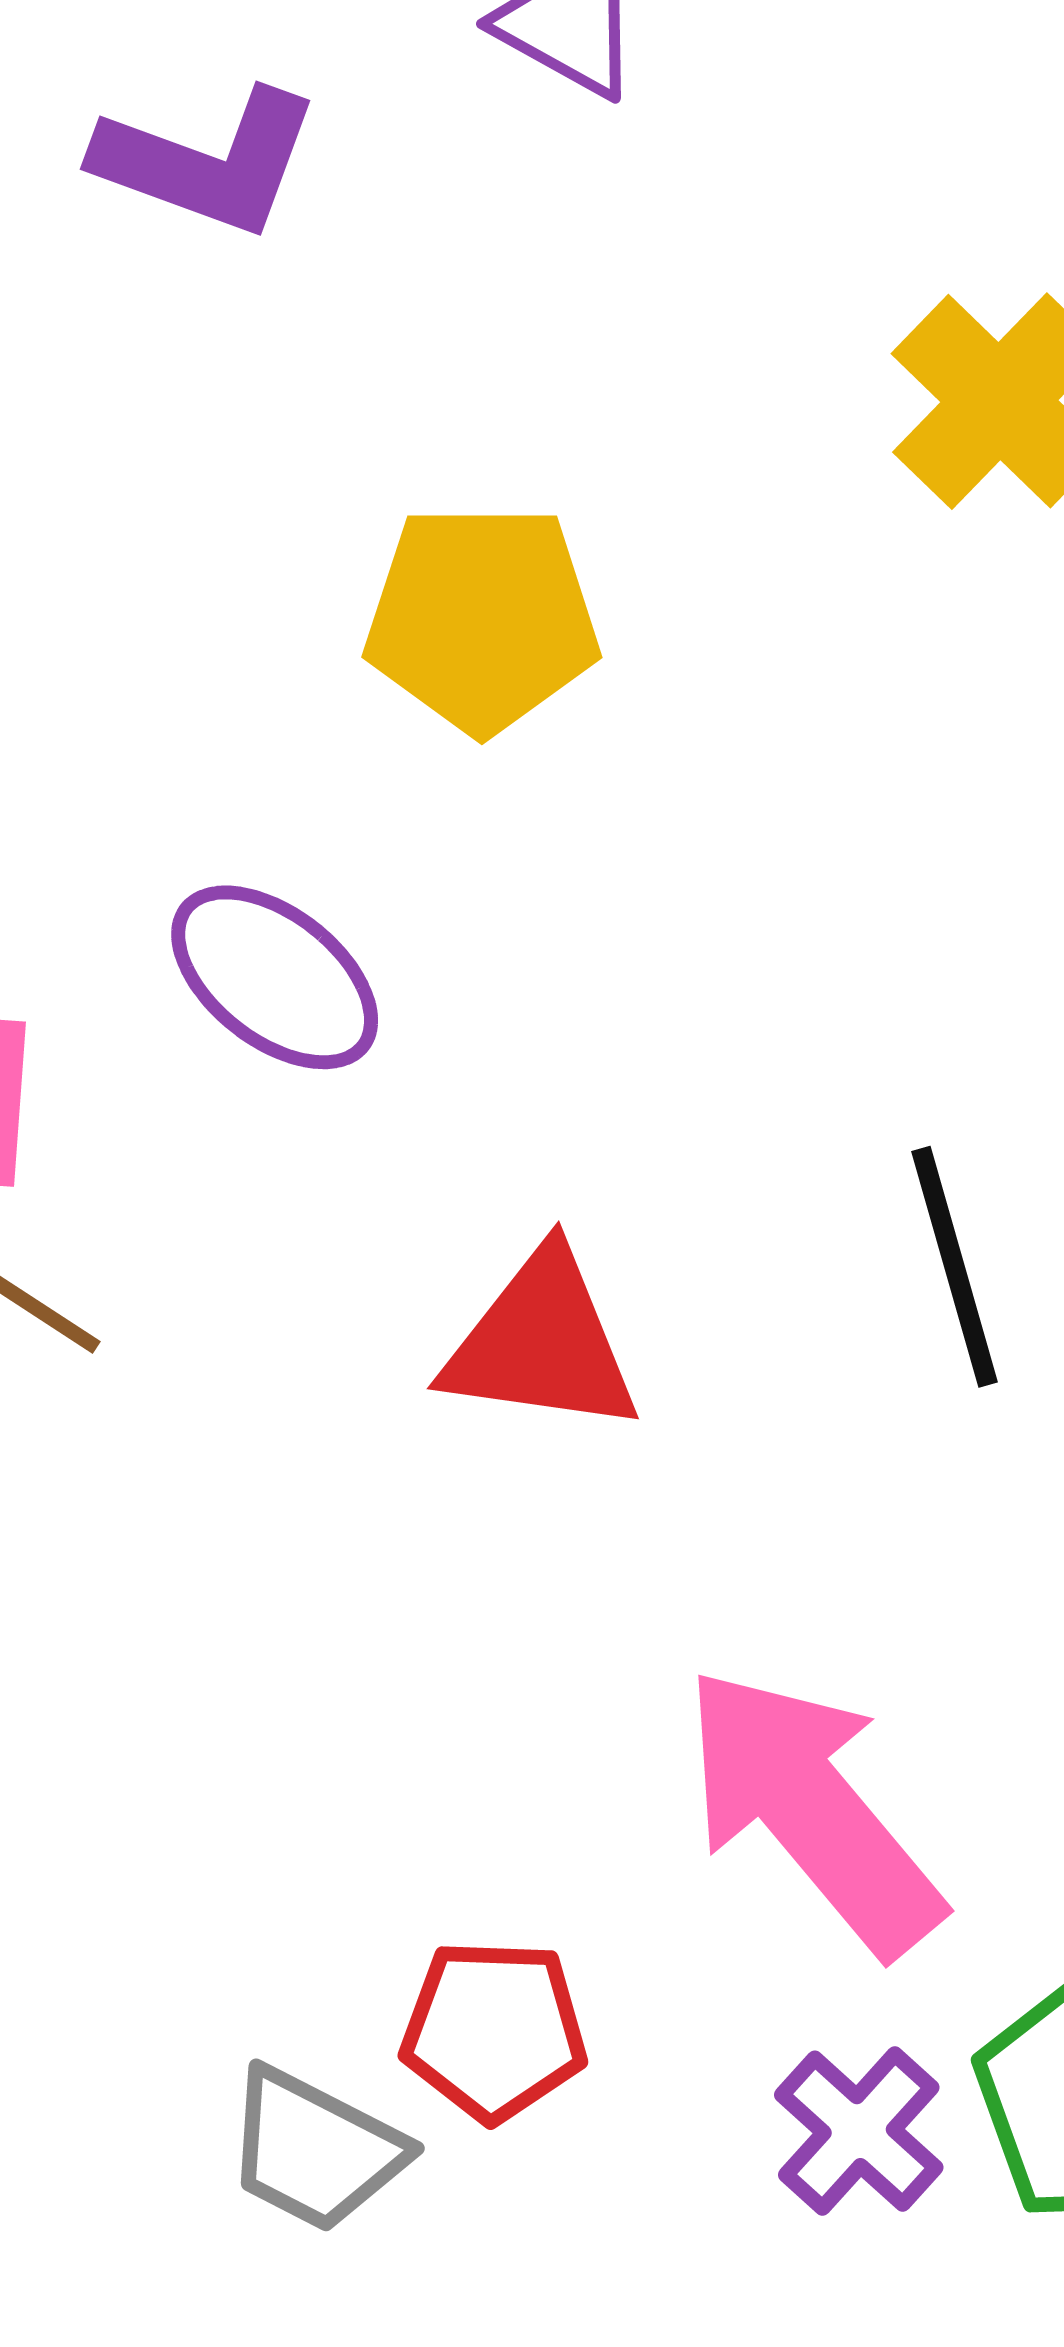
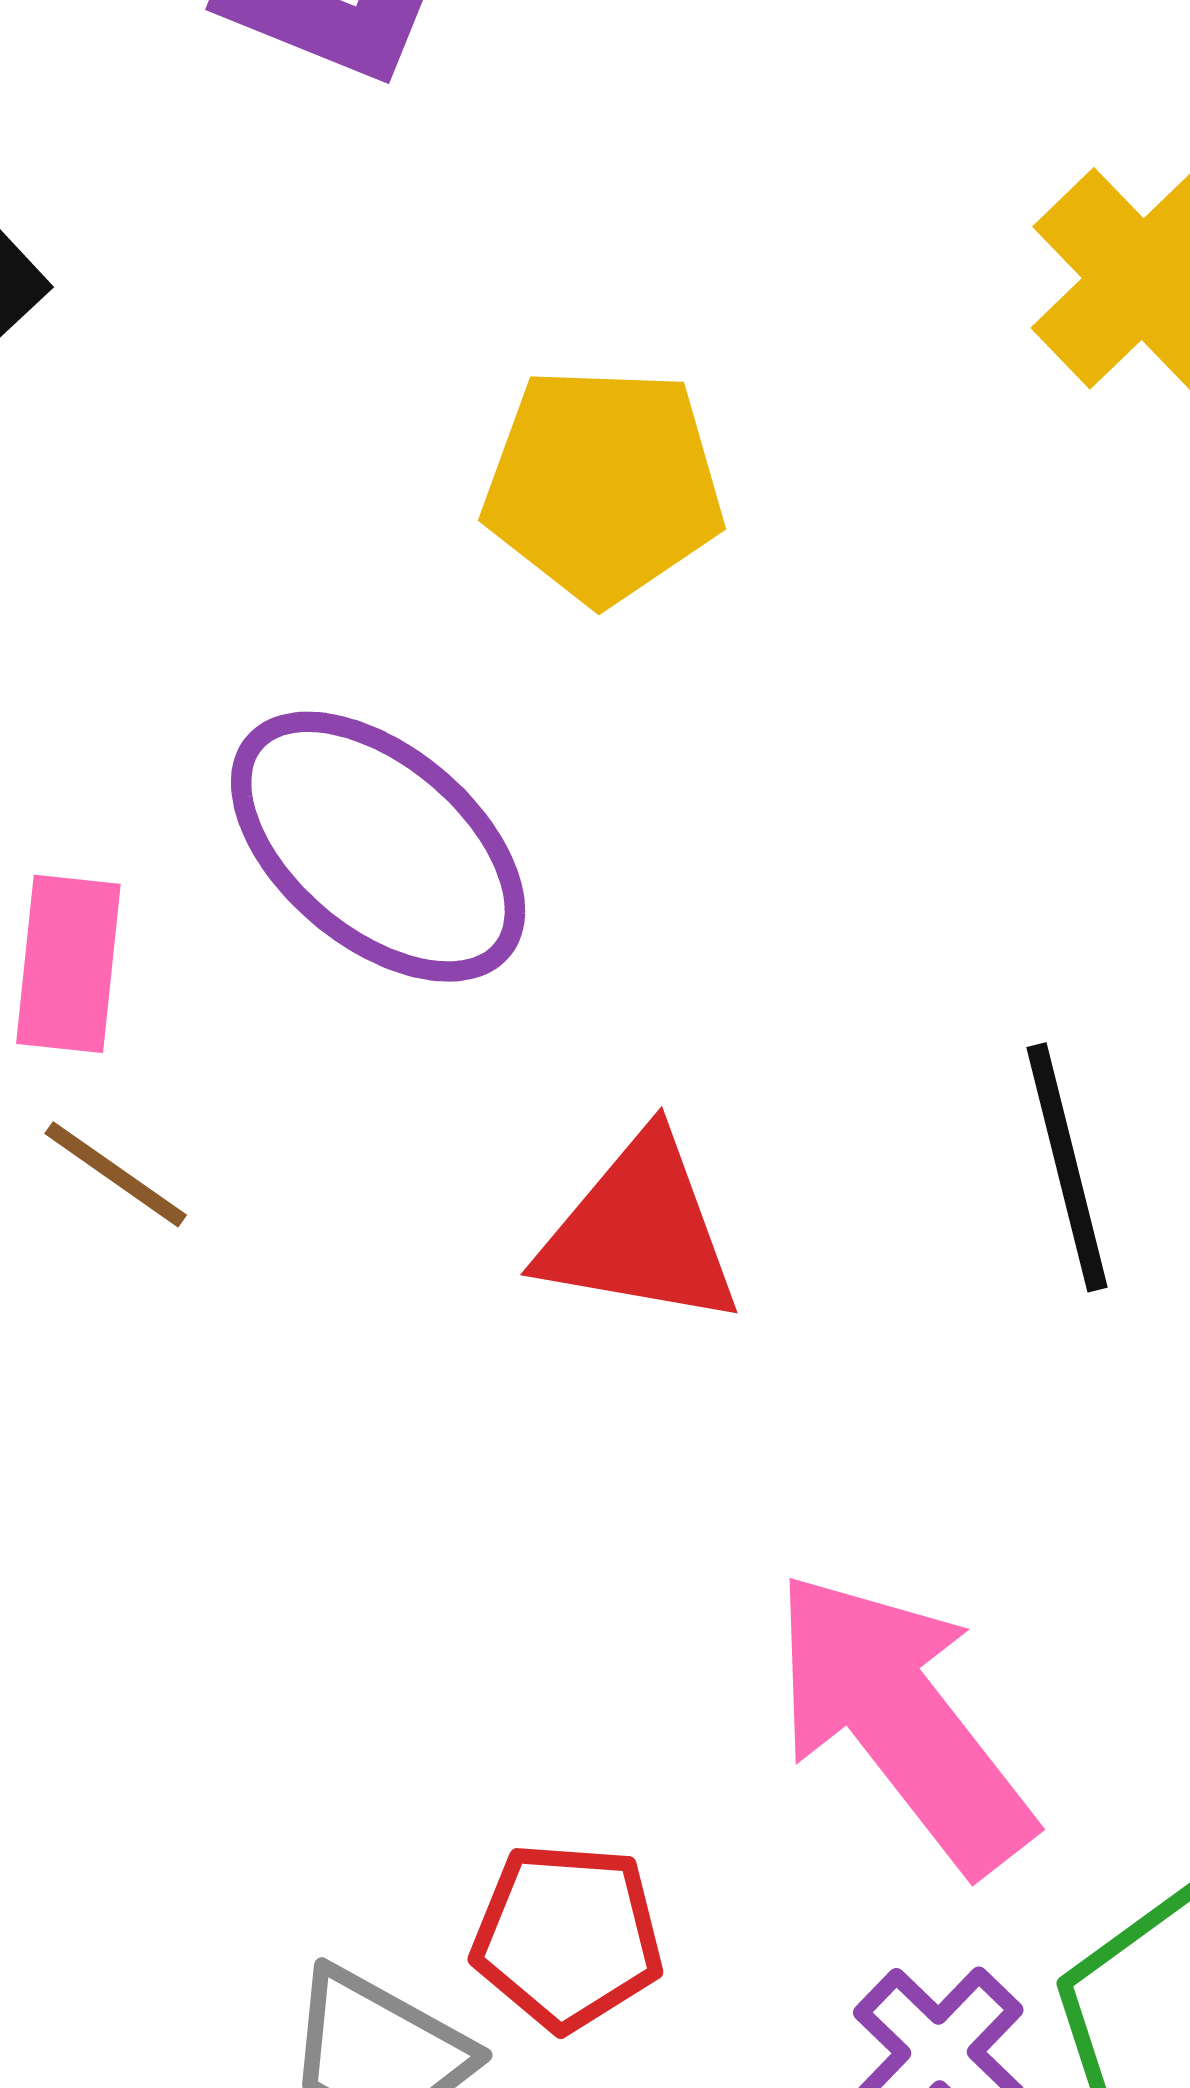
purple ellipse: (275, 977) -> (378, 847), size x1.4

